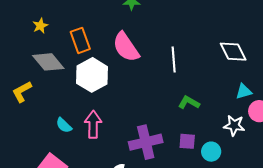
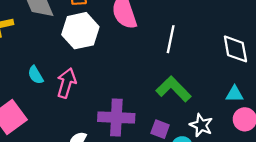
green L-shape: (189, 103) -> (174, 89), size x1.5
white star: (234, 125) -> (201, 125), moved

